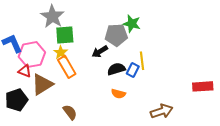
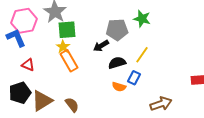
green star: (132, 24) -> (142, 19), moved
pink hexagon: (32, 55) -> (24, 21), moved
yellow line: (142, 61) -> (142, 55), turned 42
blue rectangle: (133, 70) -> (134, 78), moved
brown triangle: (42, 84) -> (42, 101), moved

